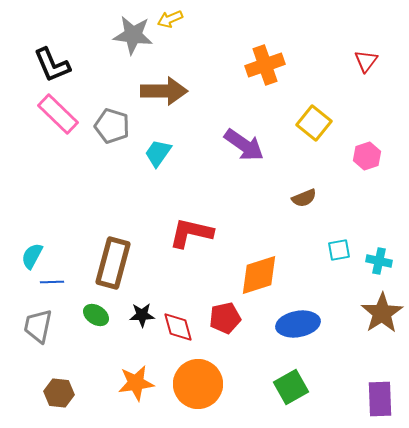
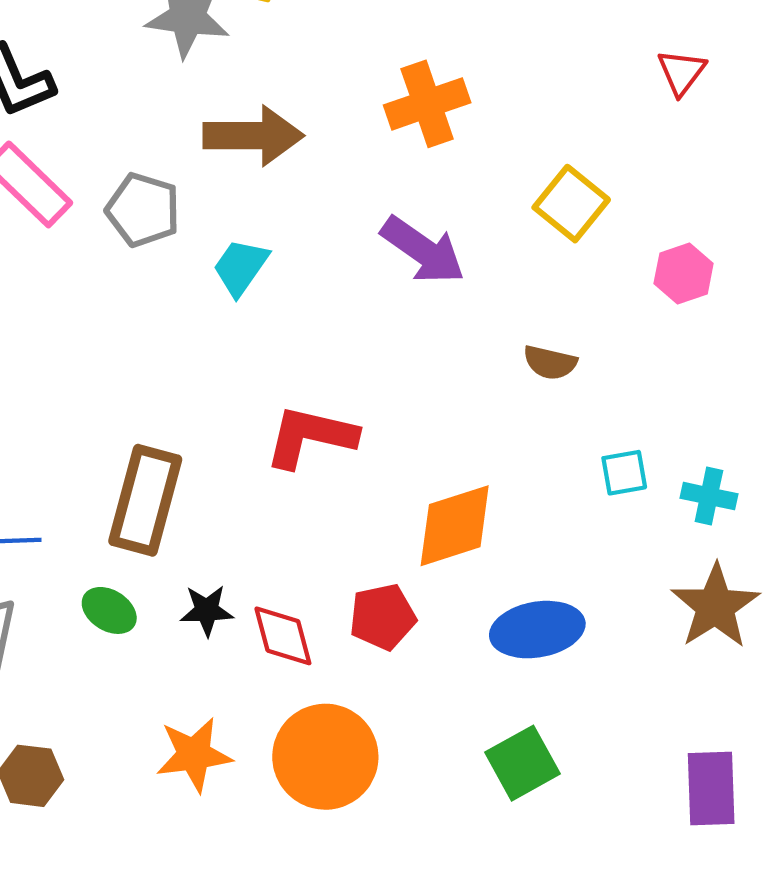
orange cross: (265, 65) -> (427, 104), moved
brown semicircle: (304, 198) -> (550, 362), turned 35

